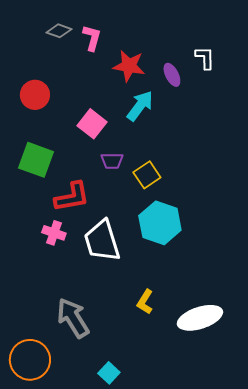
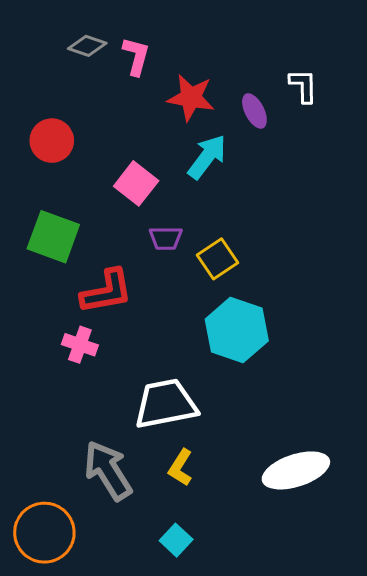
white trapezoid: (102, 241) -> (166, 404), moved, turned 96
yellow L-shape: (145, 302) -> (180, 468), moved
cyan square: (109, 373) -> (176, 540), moved

